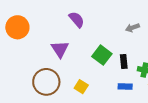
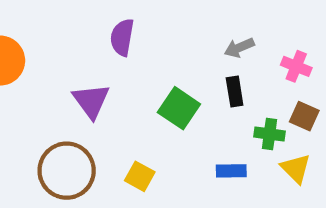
purple semicircle: (77, 20) -> (122, 37), turned -126
black rectangle: (124, 62) -> (235, 92), moved

